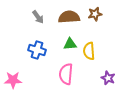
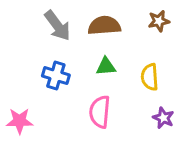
brown star: (95, 14) -> (159, 21), moved
gray arrow: (38, 17) -> (57, 26), size x1.5
yellow semicircle: (89, 51) -> (150, 77), moved

